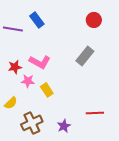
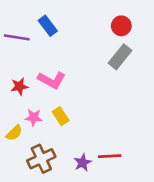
gray rectangle: (85, 56) -> (120, 57), moved
pink star: (28, 81) -> (34, 117), moved
red line: (95, 113) -> (110, 156), moved

